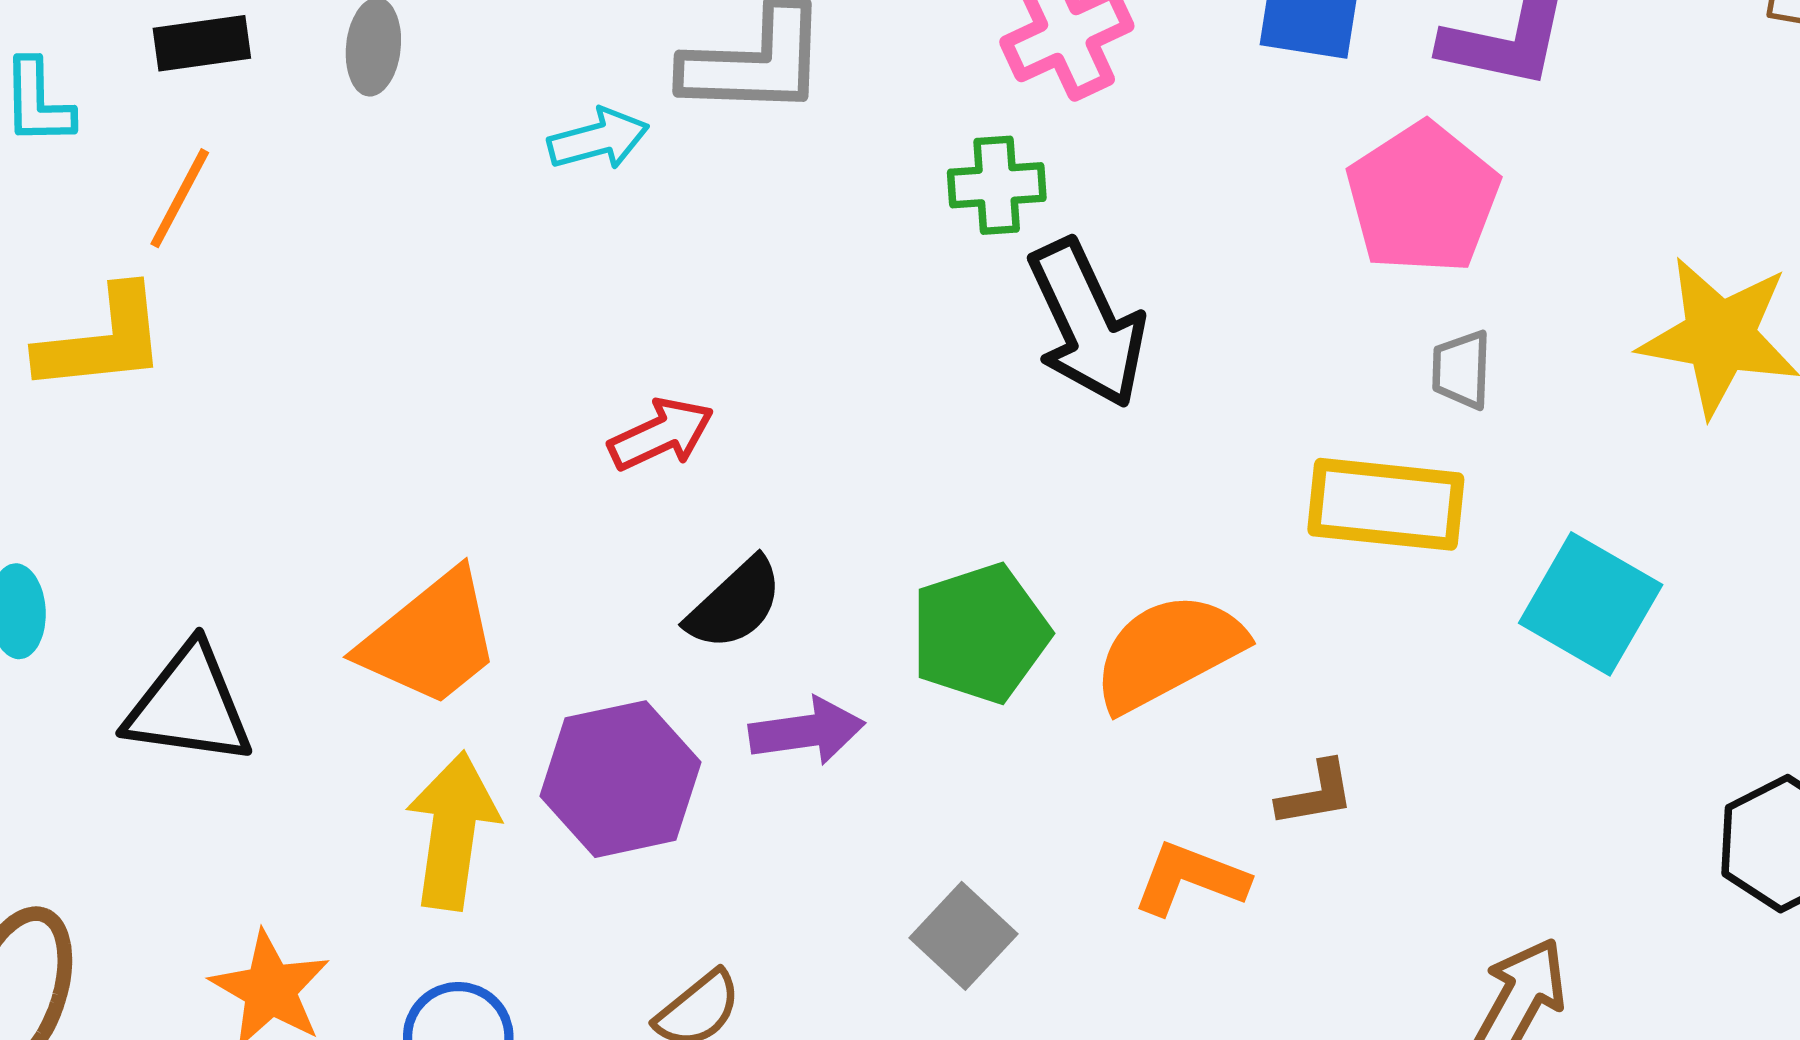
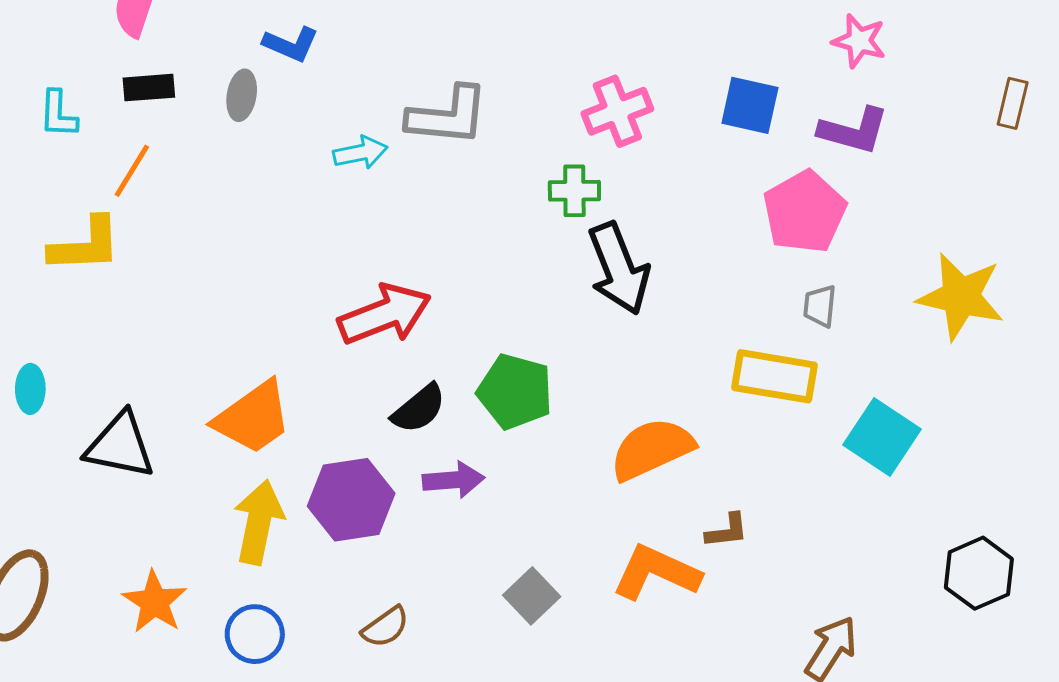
red arrow: (661, 434) -> (385, 314), size x1.6
green pentagon: (980, 633) -> (515, 392), moved, turned 30
orange L-shape: (1190, 879) -> (656, 572), size x1.4

